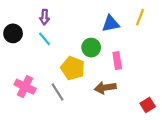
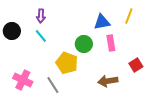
pink rectangle: (117, 61) -> (111, 43), moved
brown arrow: (105, 88) -> (108, 81), moved
red square: (148, 105) -> (136, 65), moved

